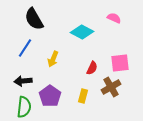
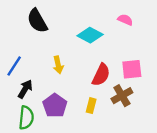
blue line: (25, 48) -> (14, 66), moved
yellow arrow: (53, 59) -> (58, 65), turned -35
red semicircle: (92, 68) -> (101, 75), size x1.5
black arrow: (23, 81) -> (25, 89), turned 126

